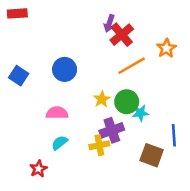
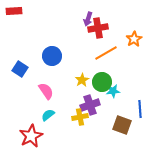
red cross: (122, 35) -> (98, 28), turned 30
blue square: (19, 76) -> (20, 69), moved
pink semicircle: (57, 113) -> (46, 91), turned 54
red star: (38, 169) -> (31, 136), size x1.6

